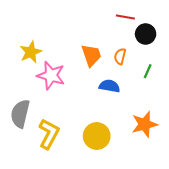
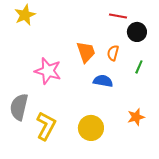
yellow star: (31, 52) -> (25, 15), moved
orange star: (144, 124) -> (136, 117), size x0.7

